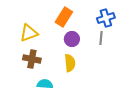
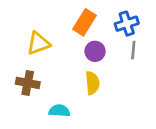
blue cross: (106, 18) -> (127, 24), moved
brown cross: (32, 59) -> (28, 83), moved

